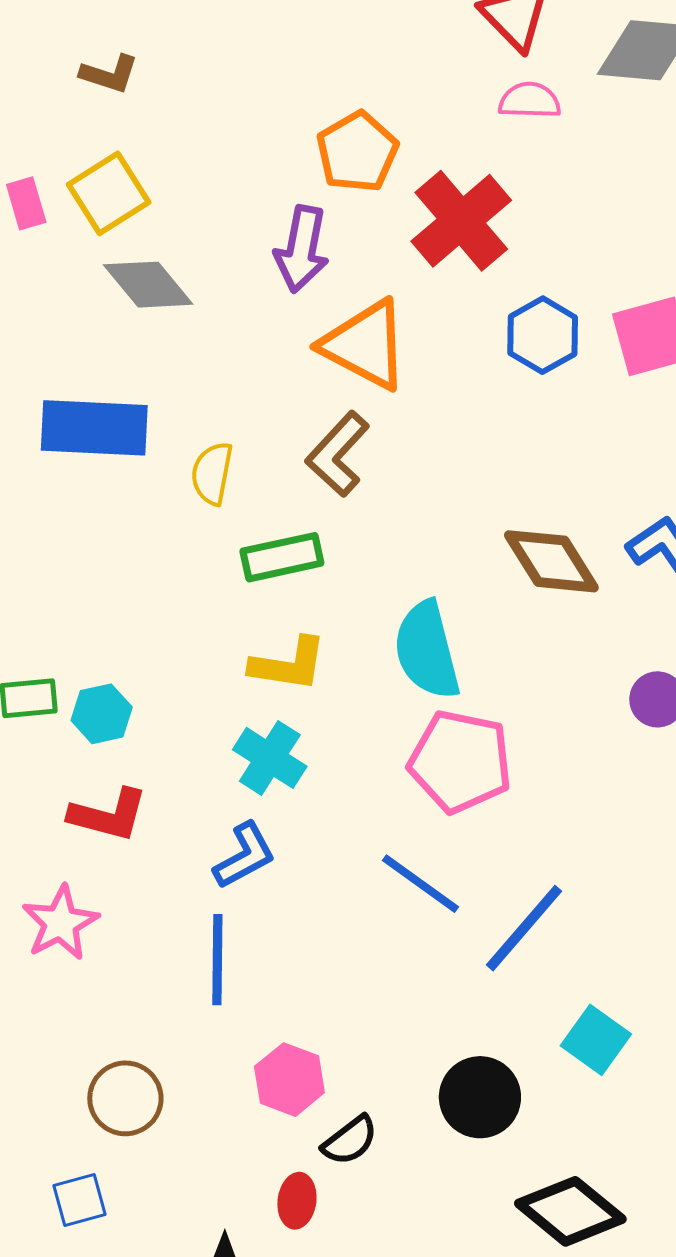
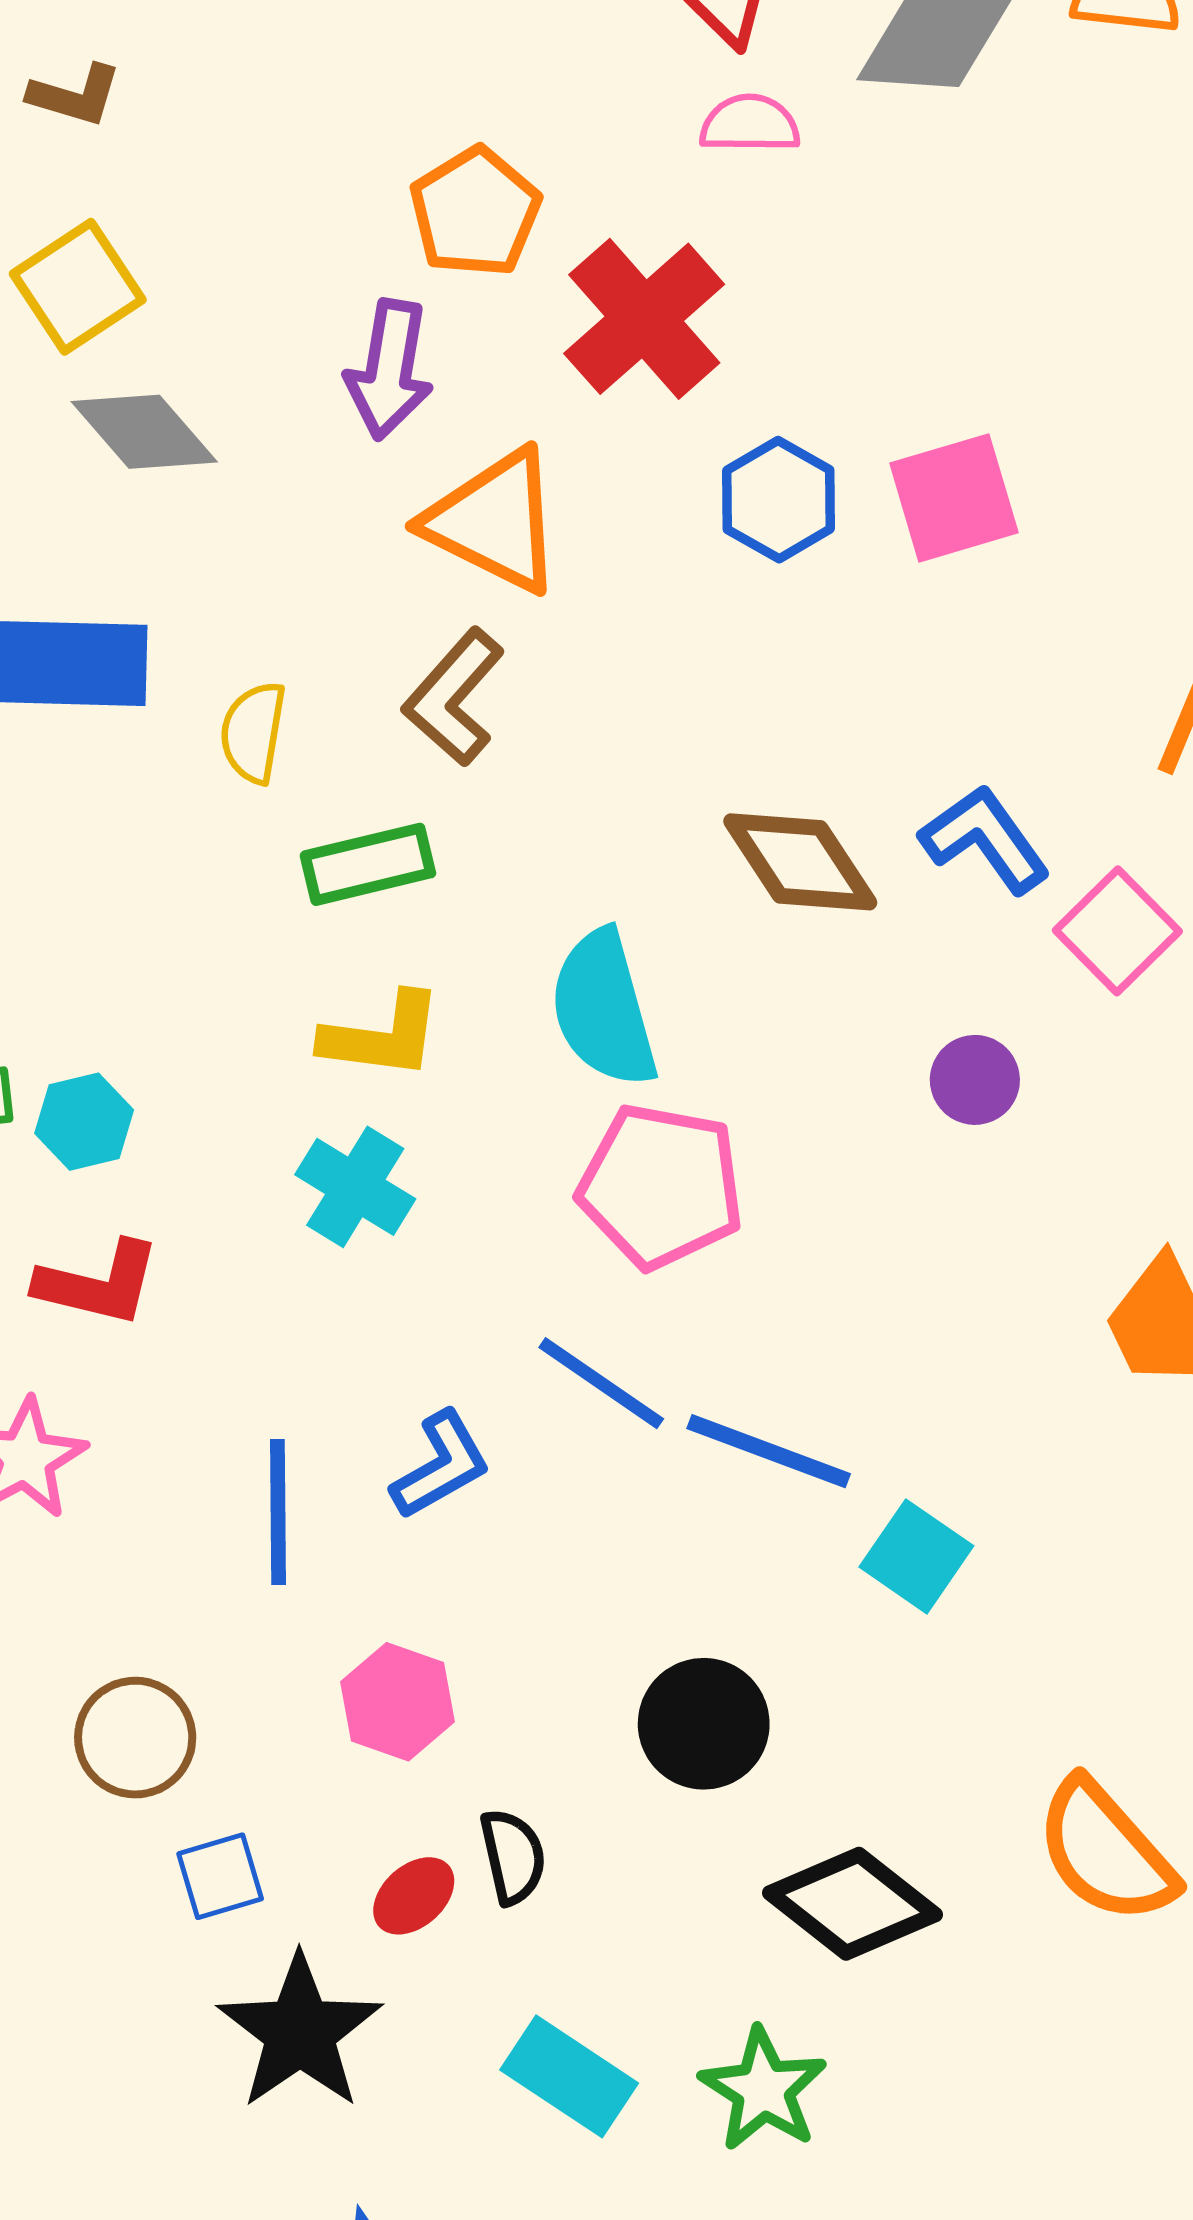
blue L-shape: (245, 856) -> (441, 1465), moved
blue line: (524, 928) -> (769, 1451), turned 71
cyan square: (596, 1040) -> (916, 1556), moved
black semicircle: (350, 1140) -> (513, 1857), moved, turned -64
blue square: (80, 1200) -> (220, 1876), moved
red ellipse: (297, 1201) -> (414, 1896), turned 42

